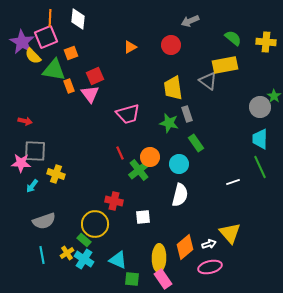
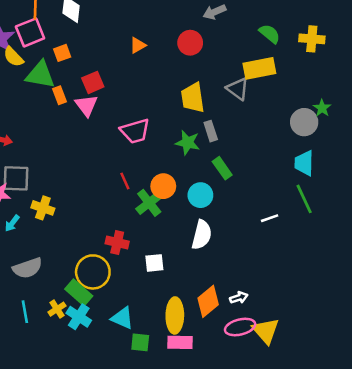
yellow triangle: (230, 233) -> (266, 331), moved
green rectangle: (84, 240) -> (79, 292), size x1.5
pink rectangle: (163, 279) -> (180, 342), turned -54

